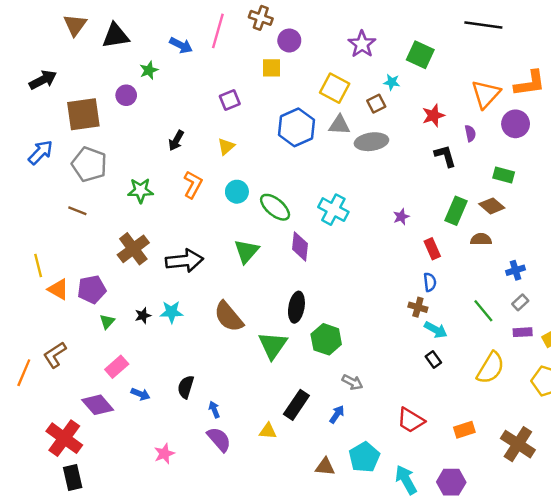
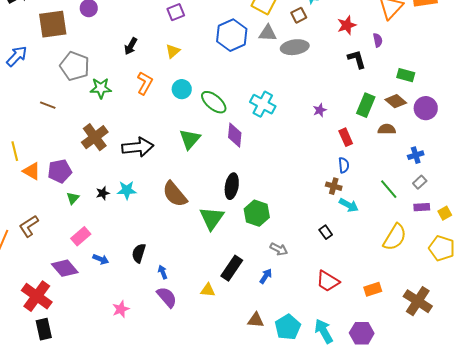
purple circle: (516, 124) -> (426, 108), moved
gray pentagon: (89, 164) -> (75, 66), moved
black rectangle: (433, 360) -> (326, 232), moved
cyan pentagon: (364, 457) -> (288, 327), moved

